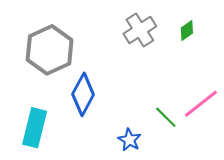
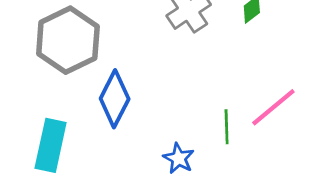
green line: (166, 117) -> (227, 127), turned 45

